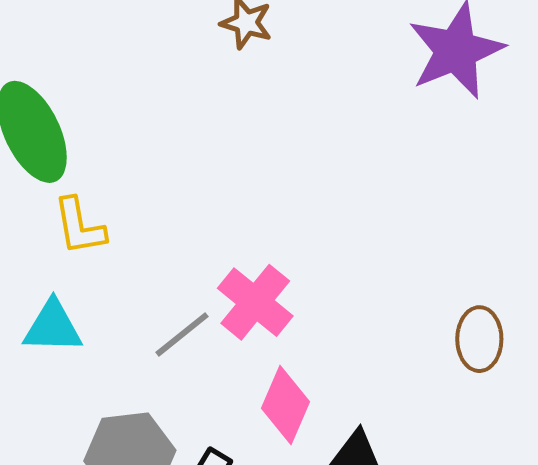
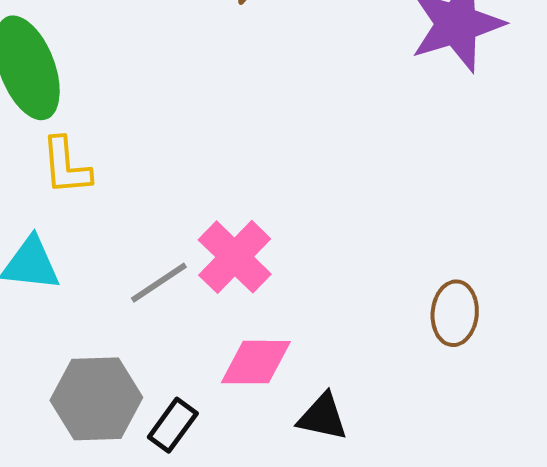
pink diamond: (285, 405) -> (256, 362), turned 62

